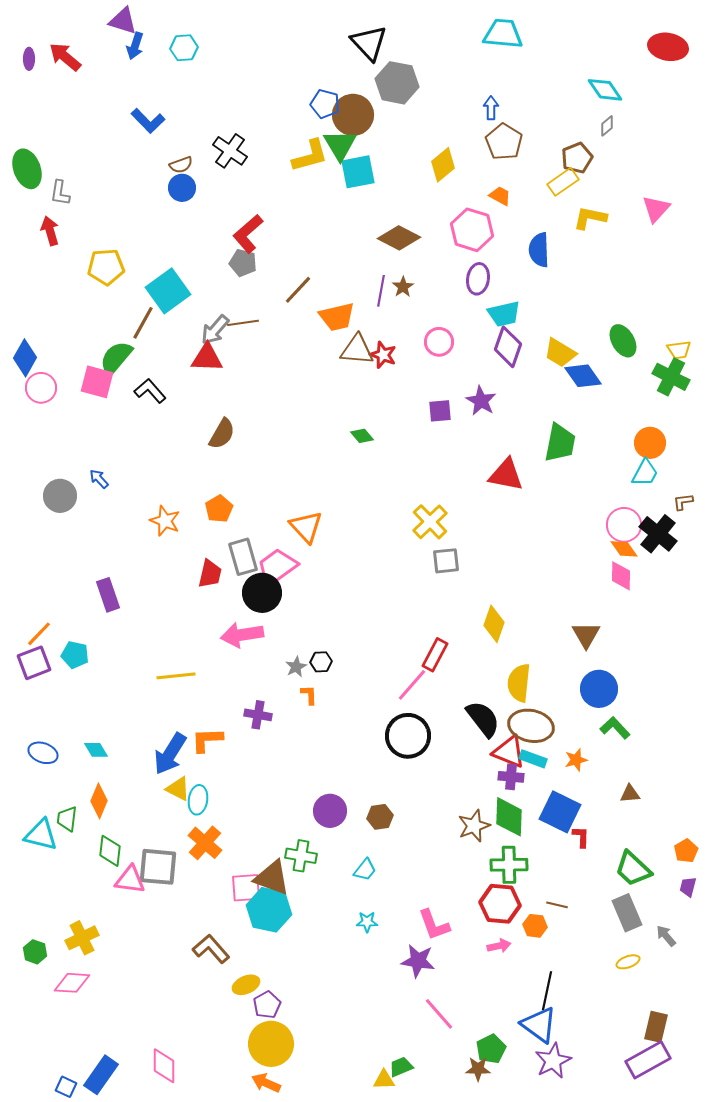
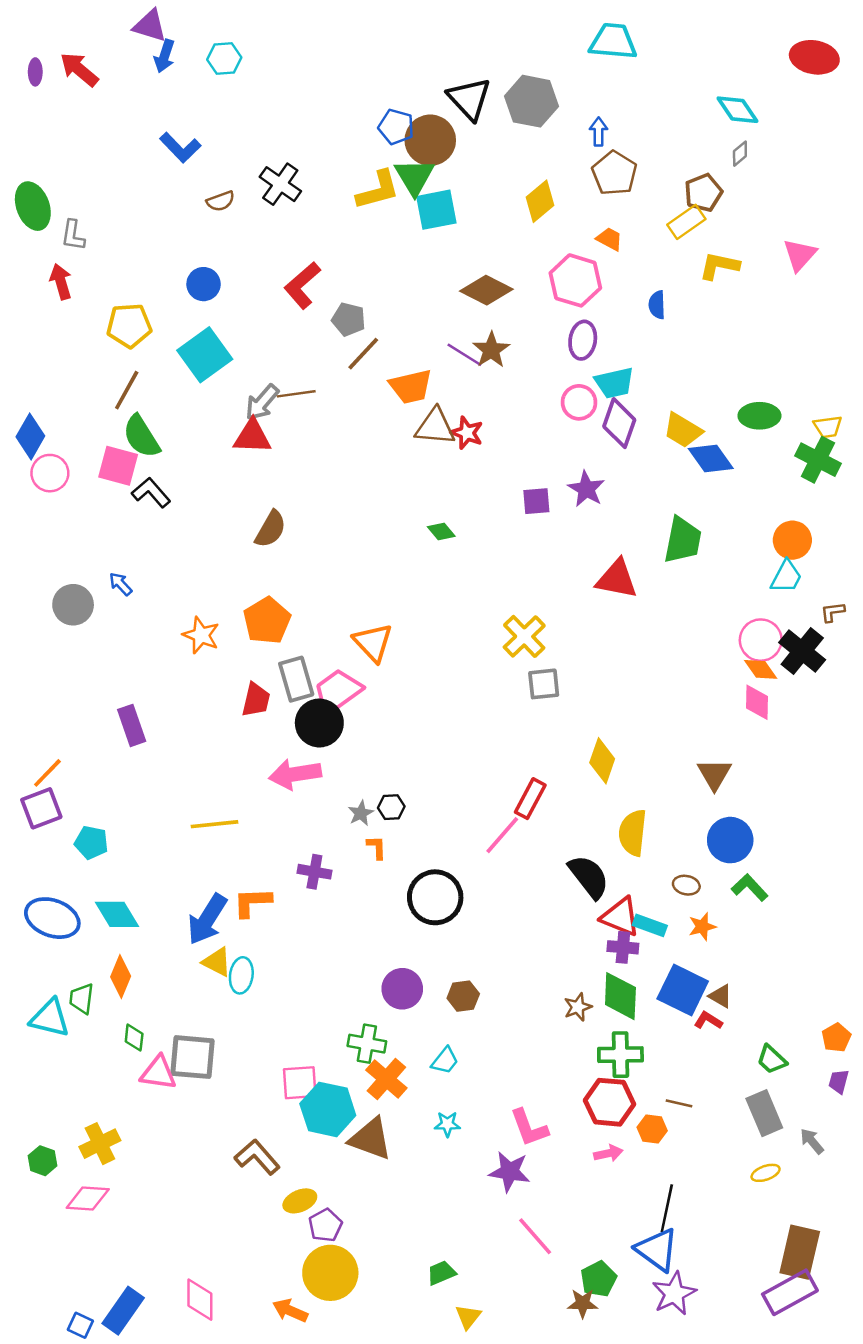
black triangle: (369, 43) -> (469, 99), moved
gray hexagon: (397, 83) -> (531, 101), moved
blue circle: (182, 188) -> (204, 284), moved
blue semicircle: (539, 250) -> (657, 305), size x0.7
gray pentagon: (243, 263) -> (349, 319), moved
brown star: (403, 287) -> (491, 350), size x1.4
purple line: (381, 291) -> (464, 355), turned -68
brown line: (143, 323) -> (127, 390), moved
green ellipse: (623, 341) -> (759, 416), turned -60
pink circle: (439, 342) -> (579, 402), moved
green semicircle: (116, 358) -> (141, 436), turned -72
black L-shape: (150, 391) -> (151, 493), moved
orange pentagon: (219, 509) -> (267, 621), size x1.4
cyan pentagon: (75, 655) -> (91, 842), moved
brown ellipse: (531, 726) -> (686, 885), moved, size x0.5
black circle: (408, 736) -> (435, 897), moved
cyan diamond: (96, 750) -> (117, 914), size x1.5
blue ellipse: (43, 753) -> (52, 918), size x1.5
brown triangle: (630, 794) -> (720, 996), moved, turned 35
brown star: (474, 826) -> (578, 1007), size x0.7
red L-shape: (581, 837) -> (708, 1020), turned -60
orange cross: (205, 843) -> (386, 1079), moved
green diamond: (110, 851) -> (134, 1038), size x0.7
green trapezoid: (633, 869) -> (772, 1059), size x0.7
brown triangle: (272, 878) -> (371, 1139), moved
brown rectangle: (656, 1027) -> (800, 1252), size x1.4
green trapezoid: (401, 1067) -> (441, 1273), moved
yellow triangle: (384, 1080) -> (468, 1317), turned -50
orange arrow: (266, 1083) -> (290, 1311), moved

